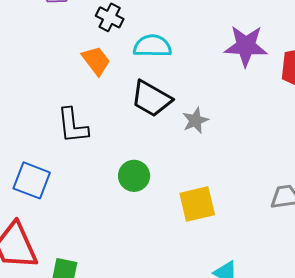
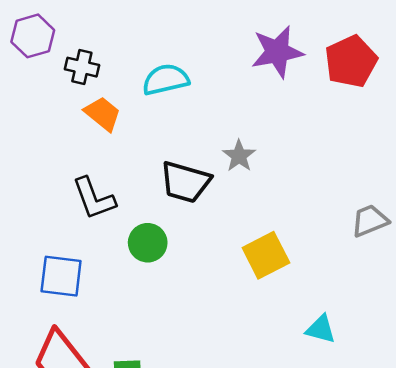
black cross: (110, 17) -> (82, 67), moved
black trapezoid: (151, 99) -> (185, 182), moved
green circle: (134, 176) -> (148, 243), moved

